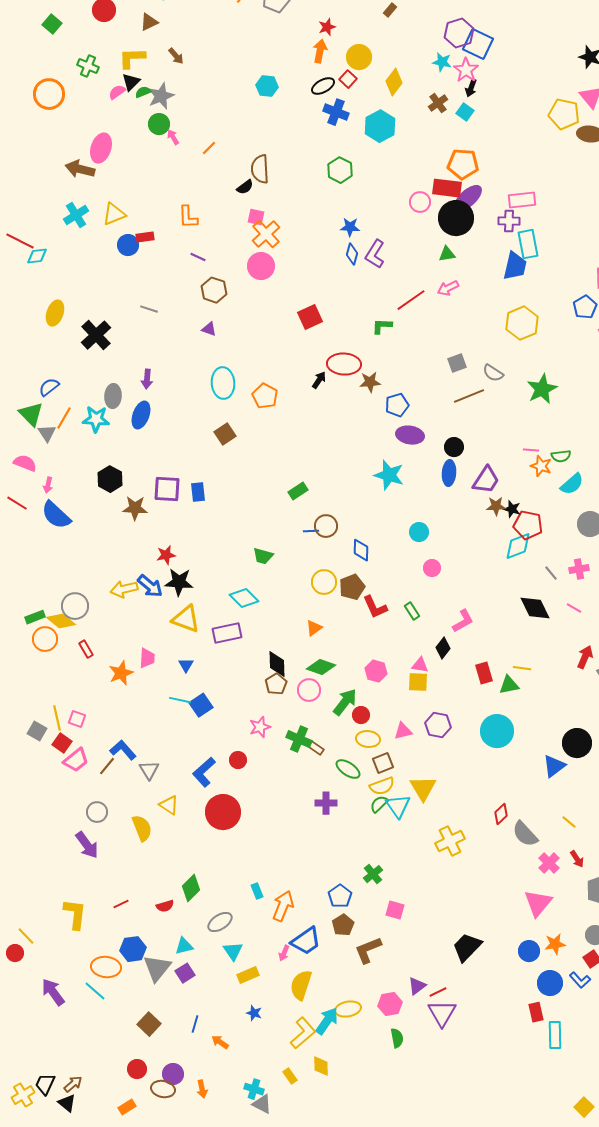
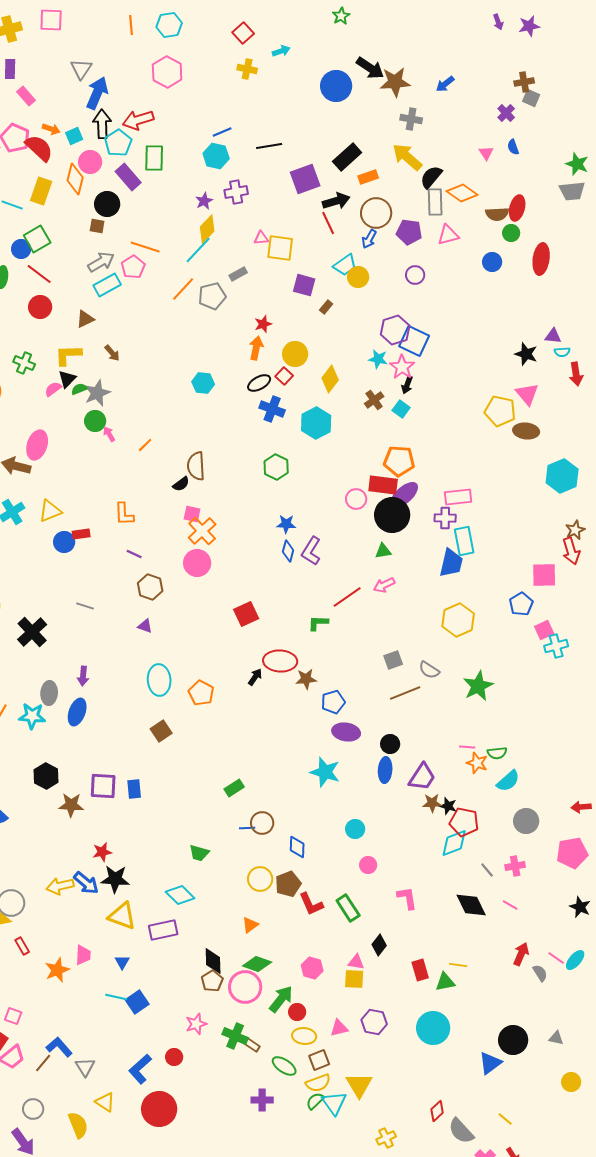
green rectangle: (412, 611) -> (348, 908), size x1.5
pink L-shape: (463, 621) -> (407, 898), moved, turned -70
pink circle: (309, 690) -> (245, 987), size x1.4
yellow cross: (450, 841) -> (386, 1138), size x0.7

